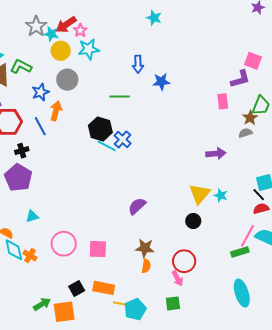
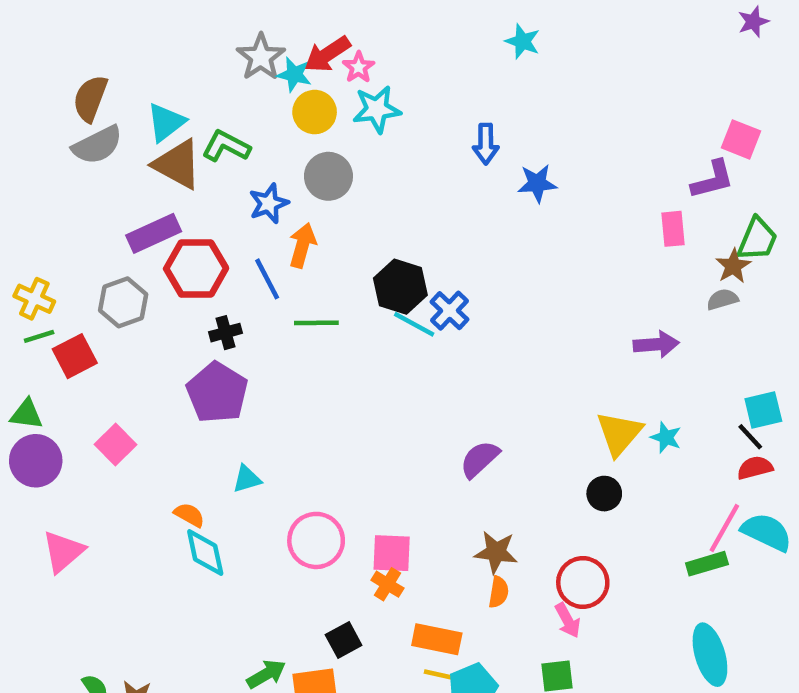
green line: (120, 97) -> (316, 323), moved
orange cross: (30, 255) -> (388, 584), moved
orange rectangle: (104, 288) -> (437, 639), moved

